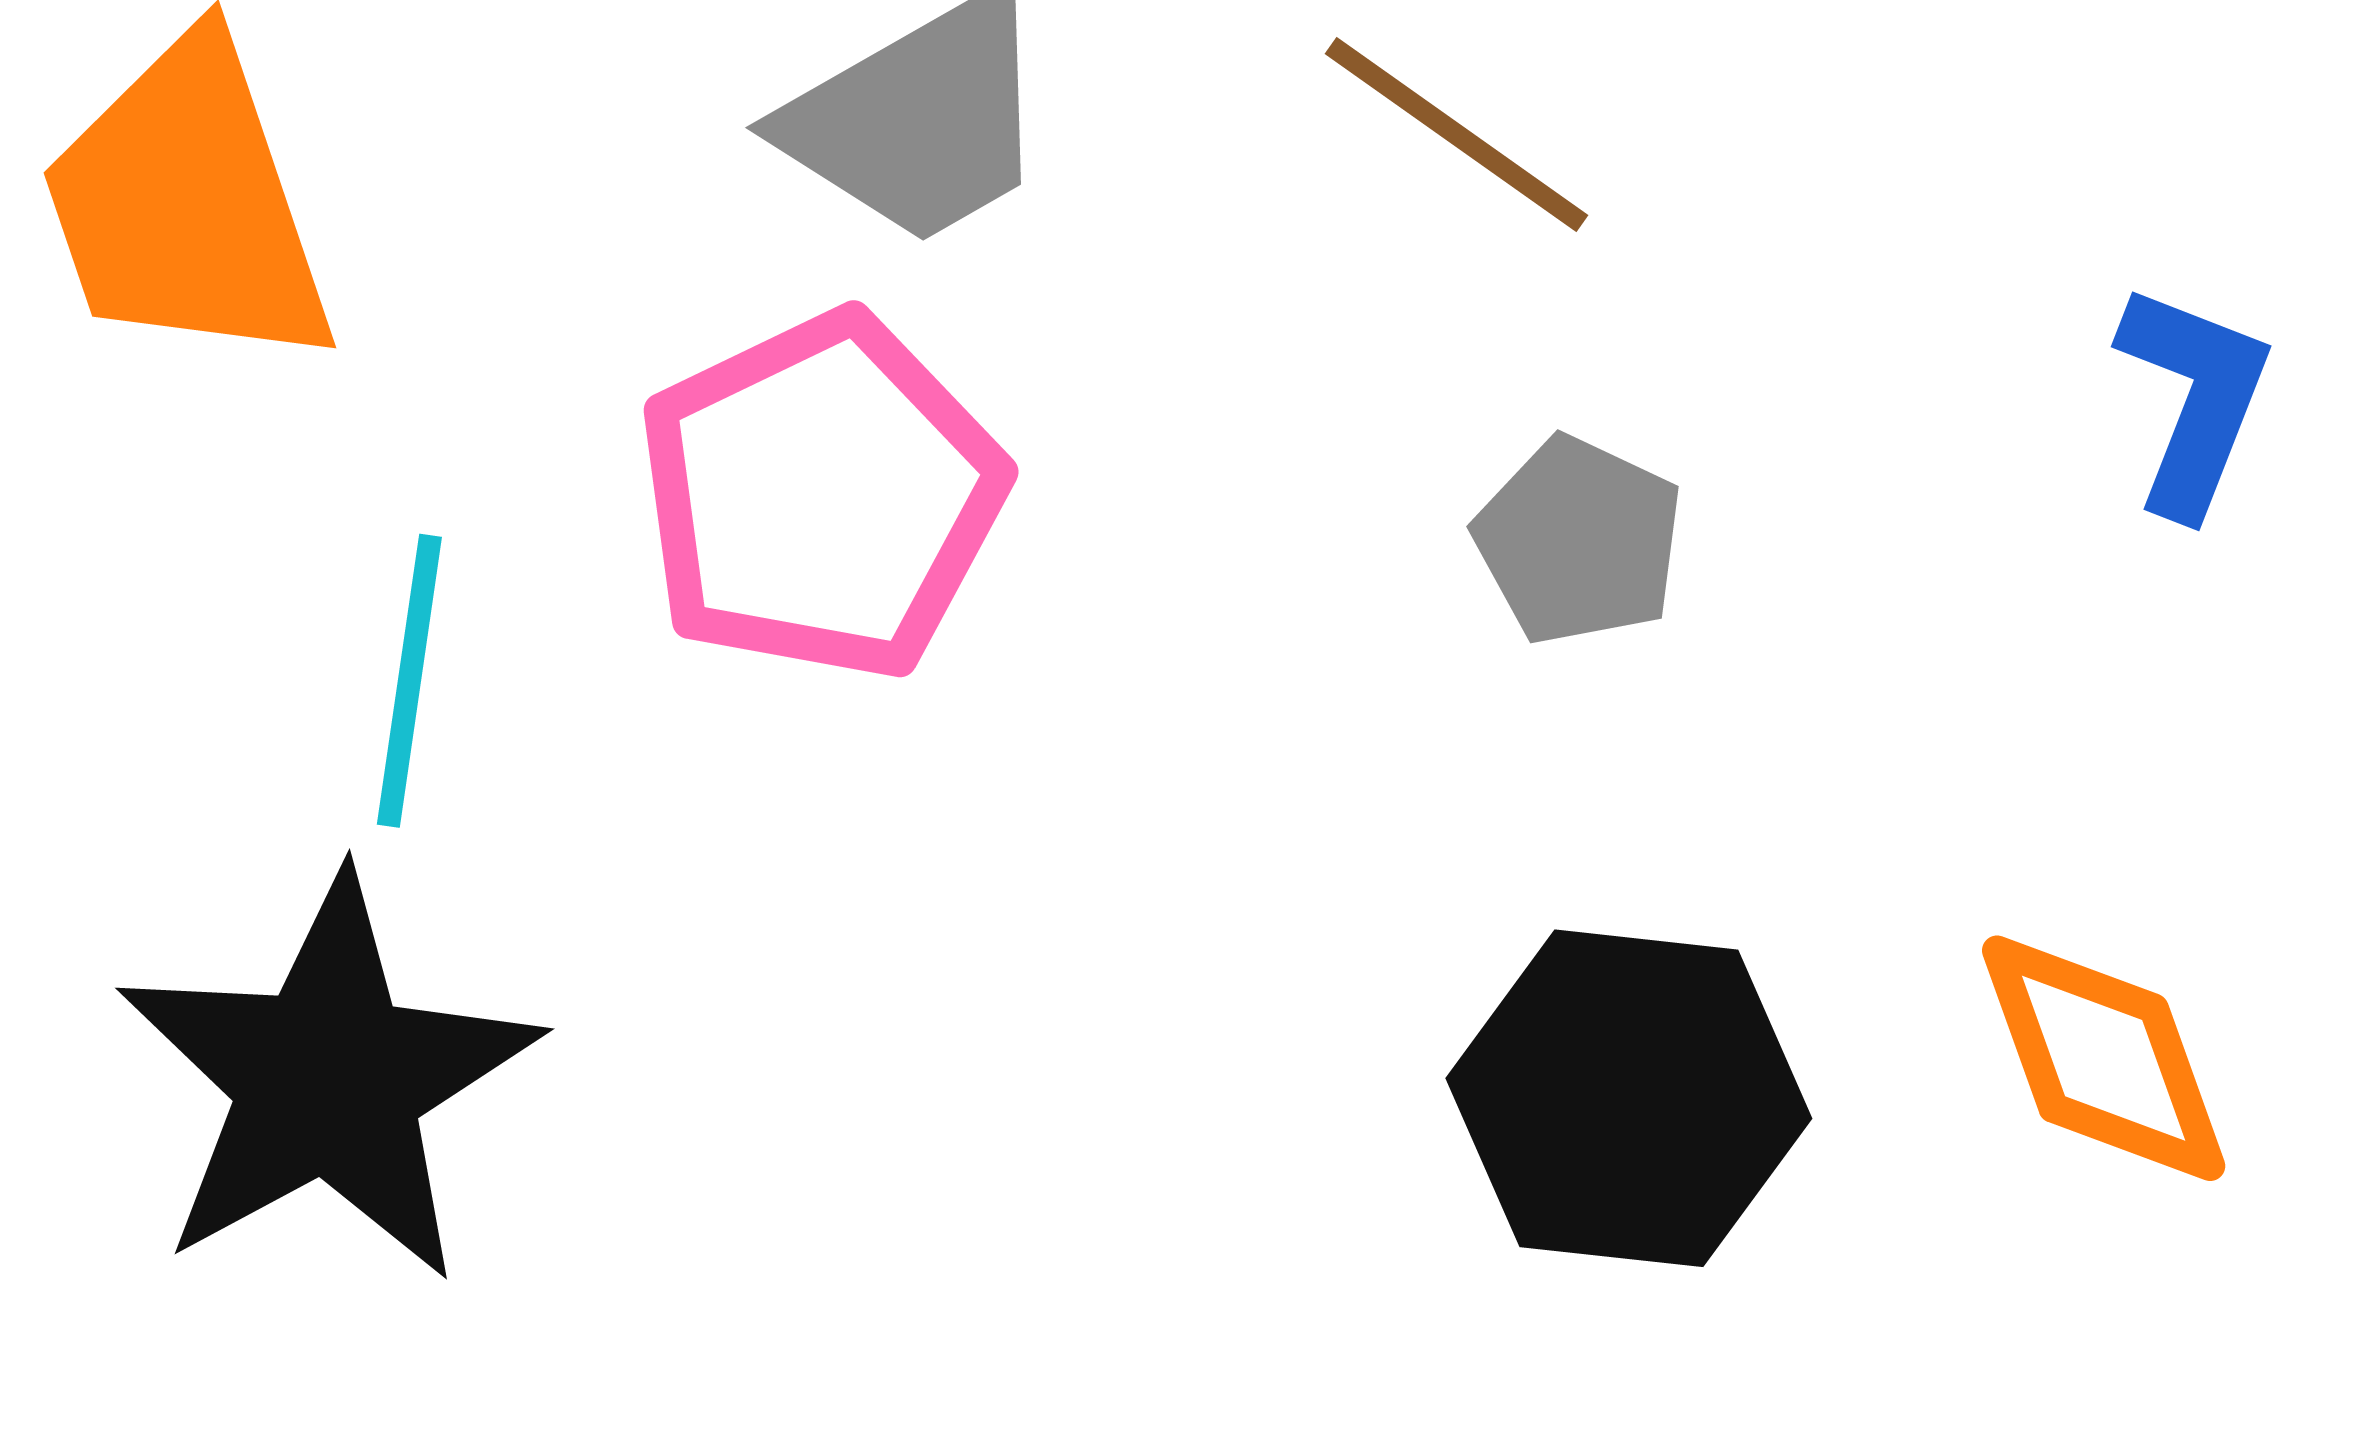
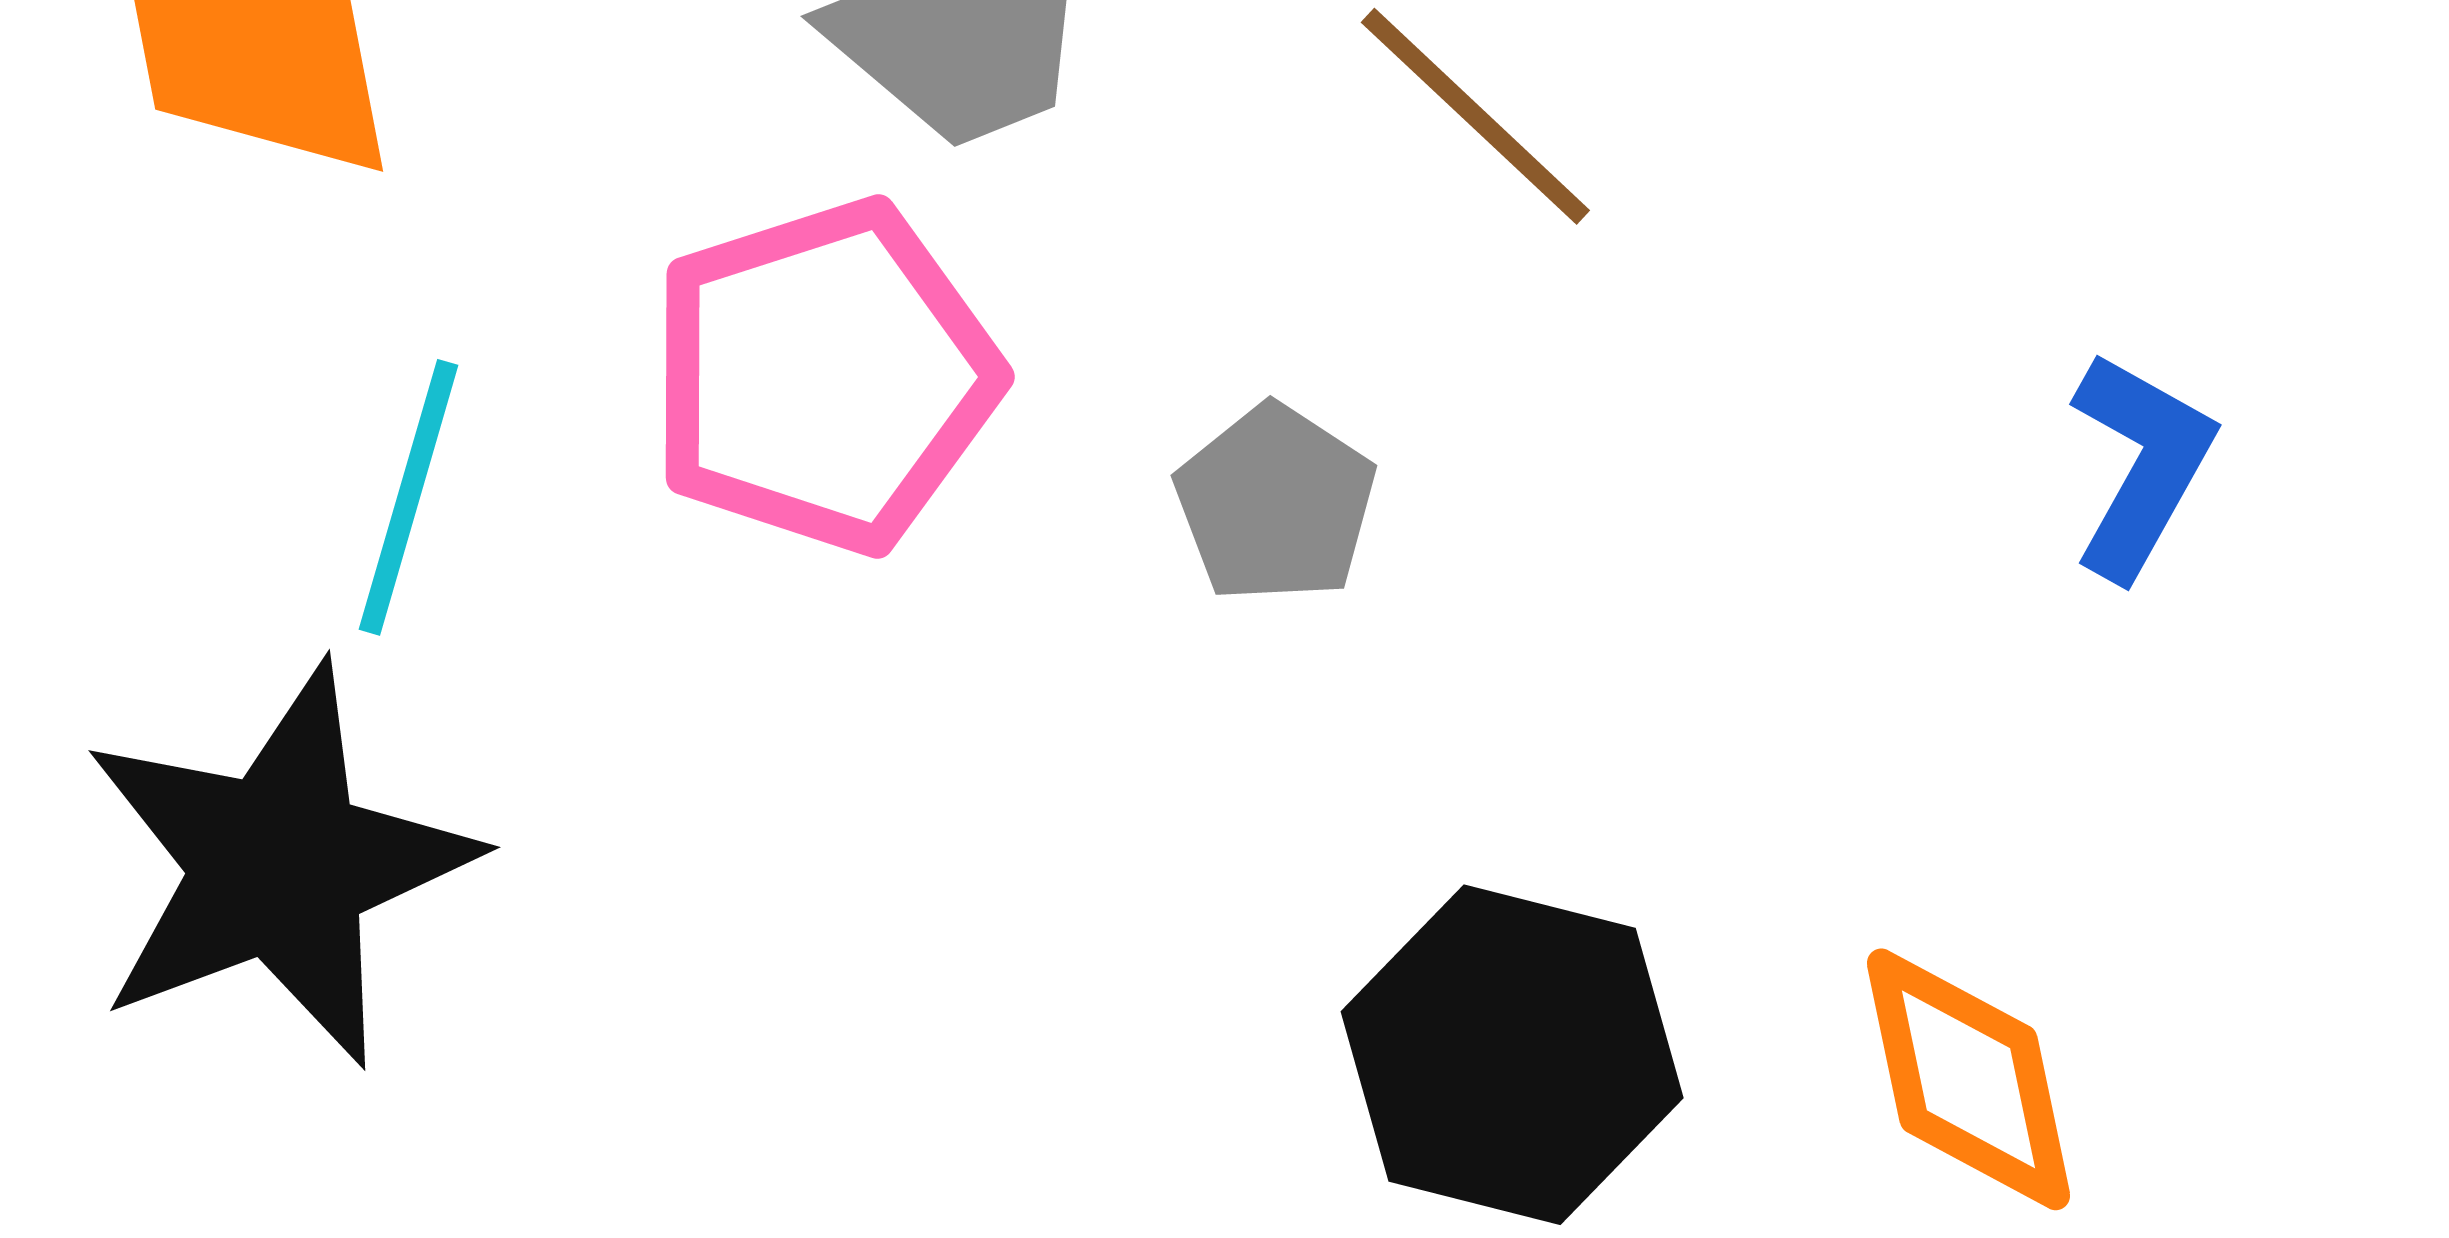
gray pentagon: (1579, 541) -> (1276, 504), moved

